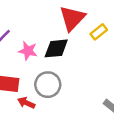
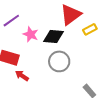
gray circle: (48, 85) -> (59, 61), moved

